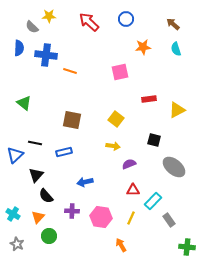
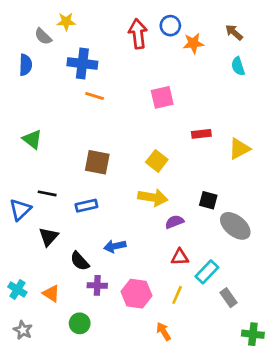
red arrow: (89, 22) -> (138, 34), moved, turned 40
orange star: (143, 47) -> (193, 43), moved
blue cross: (46, 55) -> (82, 63), moved
black square: (154, 140) -> (208, 200), moved
yellow arrow: (113, 146) -> (153, 197), size x1.5
black semicircle: (46, 196) -> (80, 261), moved
orange triangle: (38, 217) -> (51, 294), turned -40
green circle: (49, 236) -> (80, 323), moved

